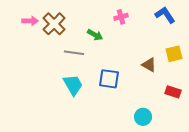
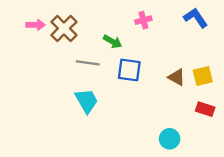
yellow square: (174, 54) -> (203, 76), moved
blue square: (109, 79) -> (129, 70), moved

